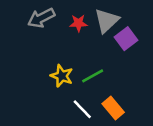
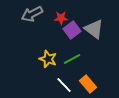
gray triangle: (107, 21) -> (94, 29), moved, turned -40
purple square: (126, 39) -> (72, 30), moved

